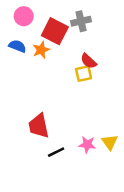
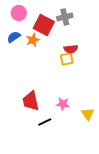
blue semicircle: (17, 46) -> (14, 37), turned -56
red semicircle: (88, 61) -> (71, 49), turned -48
pink star: (87, 145) -> (63, 104), moved

